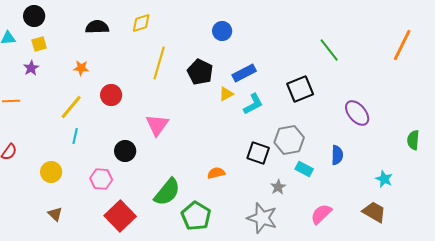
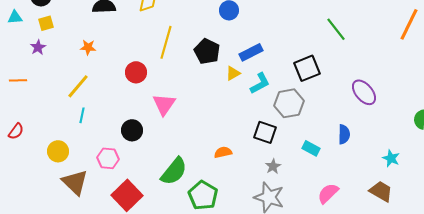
red circle: (111, 95) -> (136, 72), moved
gray hexagon: (289, 140) -> (289, 103), moved
gray star: (278, 187) -> (273, 166), moved
brown triangle: (55, 214) -> (75, 182), moved, size x1.8

